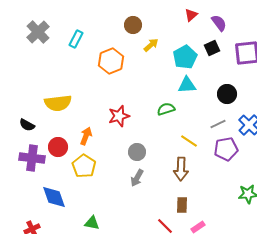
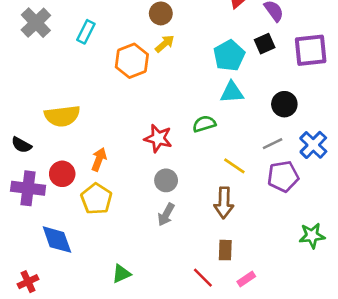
yellow arrow: (151, 45) -> (165, 44), moved
red star: (119, 116) -> (158, 138), moved, turned 30
green triangle: (92, 223) -> (121, 274), moved, turned -35

